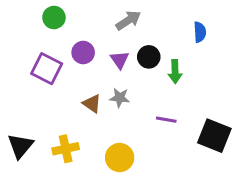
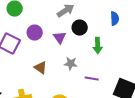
black circle: (149, 57) -> (80, 28), moved
gray star: (120, 98) -> (71, 64), moved

